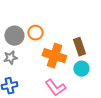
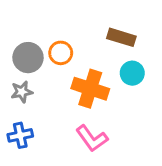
brown rectangle: (79, 47) -> (121, 37), moved, turned -54
cyan circle: (81, 69) -> (132, 73), moved

